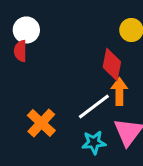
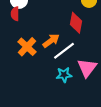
orange arrow: (119, 91) -> (51, 41), moved, turned 54
orange cross: (41, 123) -> (27, 47), moved

